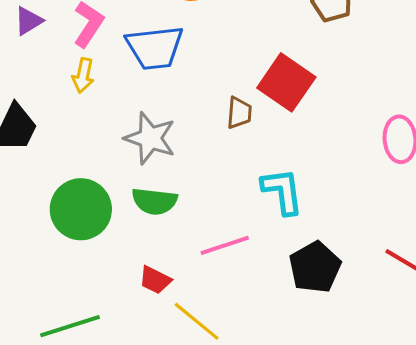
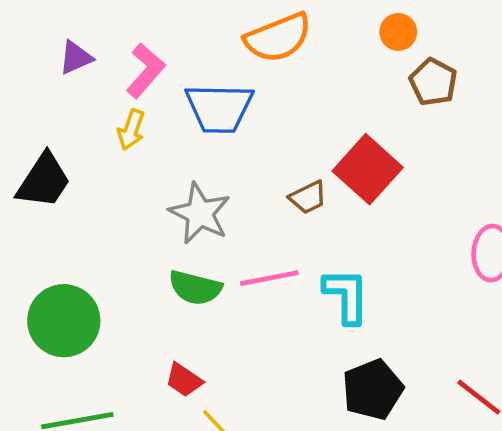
brown trapezoid: (239, 113) -> (308, 197), turned 52
green circle: (81, 209) -> (64, 321), moved
pink line: (225, 245) -> (269, 278), moved

